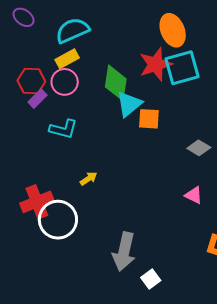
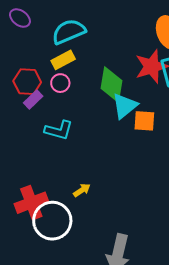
pink circle: (65, 82) -> (60, 83), size x0.7
yellow arrow: (89, 179) -> (82, 190), moved

